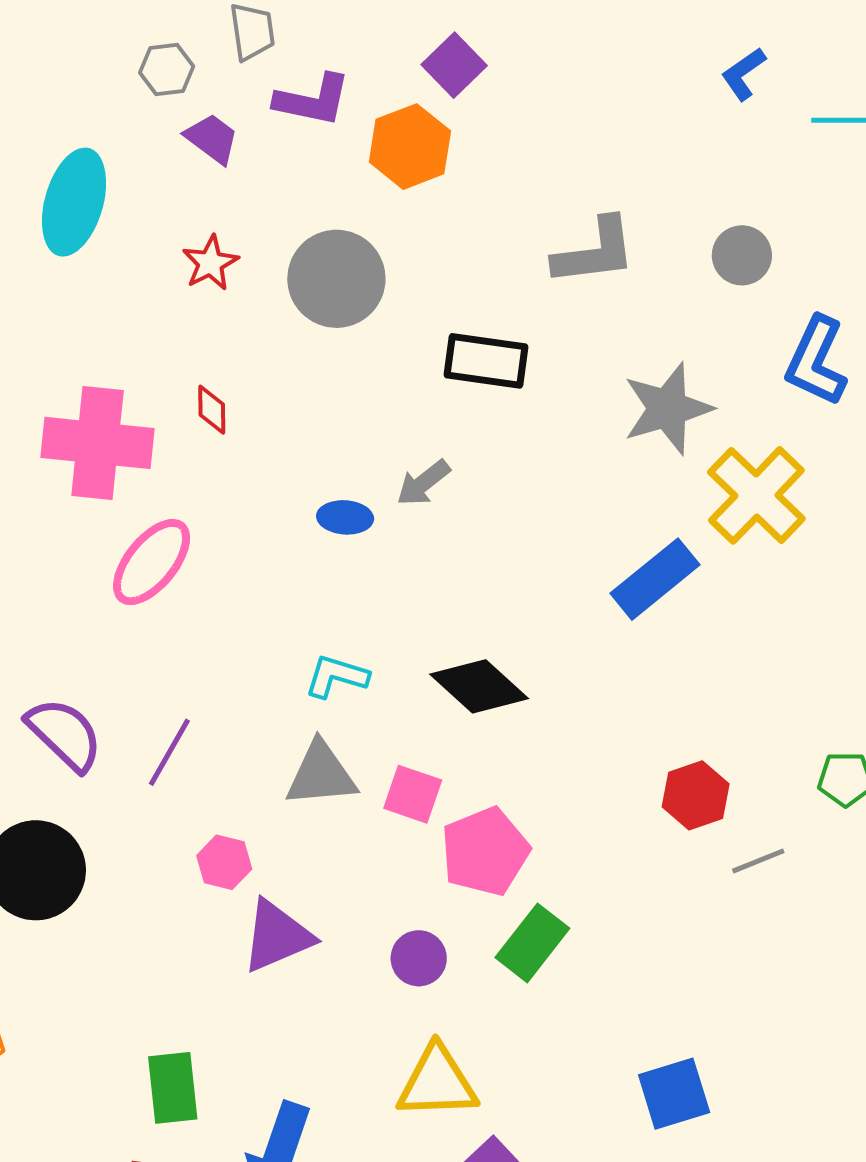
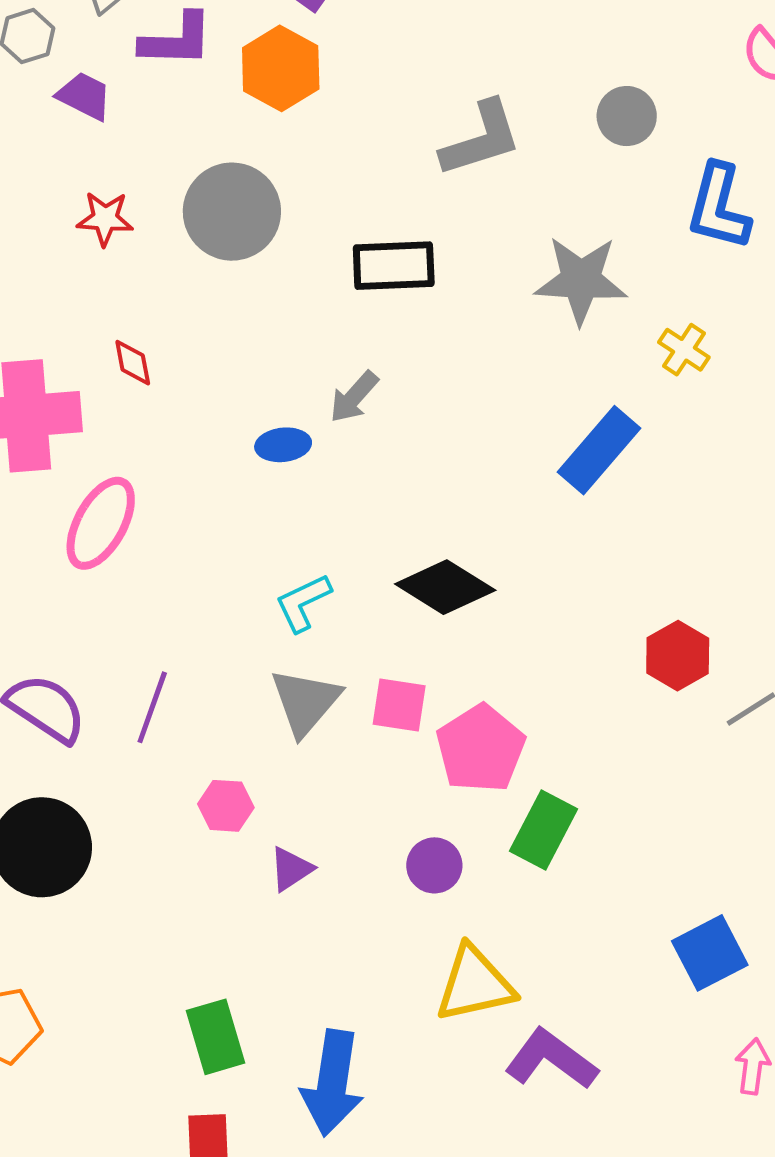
red star: (210, 263) -> (105, 219), turned -30
gray star: (668, 409) -> (581, 280), turned 30
yellow cross: (756, 495) -> (684, 350), size x0.5
cyan L-shape: (336, 676) -> (303, 603), turned -32
gray triangle: (321, 774) -> (305, 702), turned -34
purple triangle: (277, 936) -> (291, 869), size x0.6

